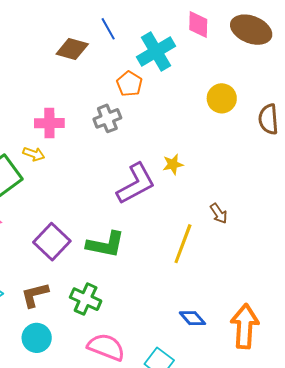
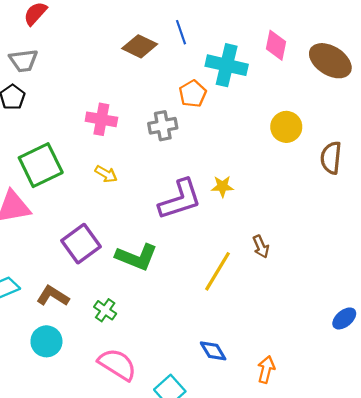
cyan cross: (156, 52) -> (227, 65), turned 33
yellow arrow: (34, 154) -> (106, 174), moved
brown L-shape: (35, 295) -> (53, 296), turned 36
green cross: (86, 299) -> (105, 310), size x0.7
orange arrow: (245, 326) -> (266, 369), size x0.6

